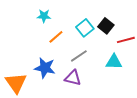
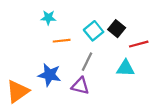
orange line: (56, 37) -> (62, 41), turned 35
gray line: (79, 56) -> (87, 62), turned -30
orange triangle: (16, 83) -> (18, 91), turned 30

